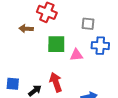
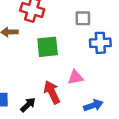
pink triangle: (76, 55) -> (75, 77), moved

